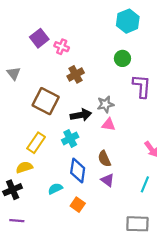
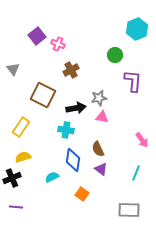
cyan hexagon: (128, 21) -> (137, 29), moved
cyan cross: (70, 138) -> (66, 130), turned 35
yellow rectangle: (36, 143) -> (21, 127), moved
orange square: (78, 205) -> (82, 194), moved

